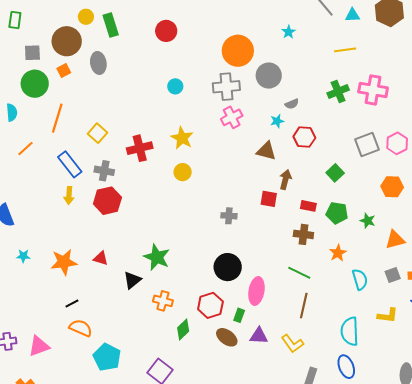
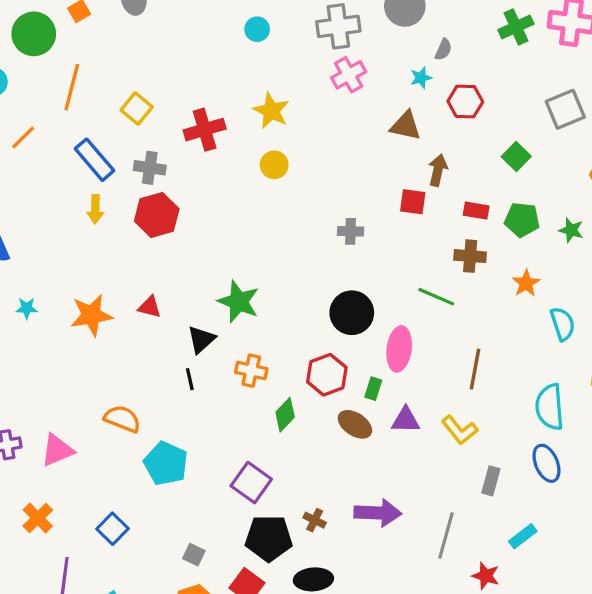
gray semicircle: (292, 104) -> (443, 50), turned -40
green line: (299, 273) -> (436, 297), moved
black line: (72, 304) -> (190, 379), moved, turned -72

